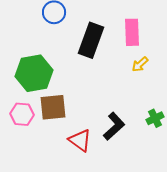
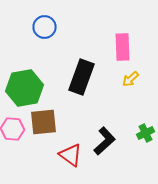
black rectangle: (91, 40) -> (82, 77), moved

